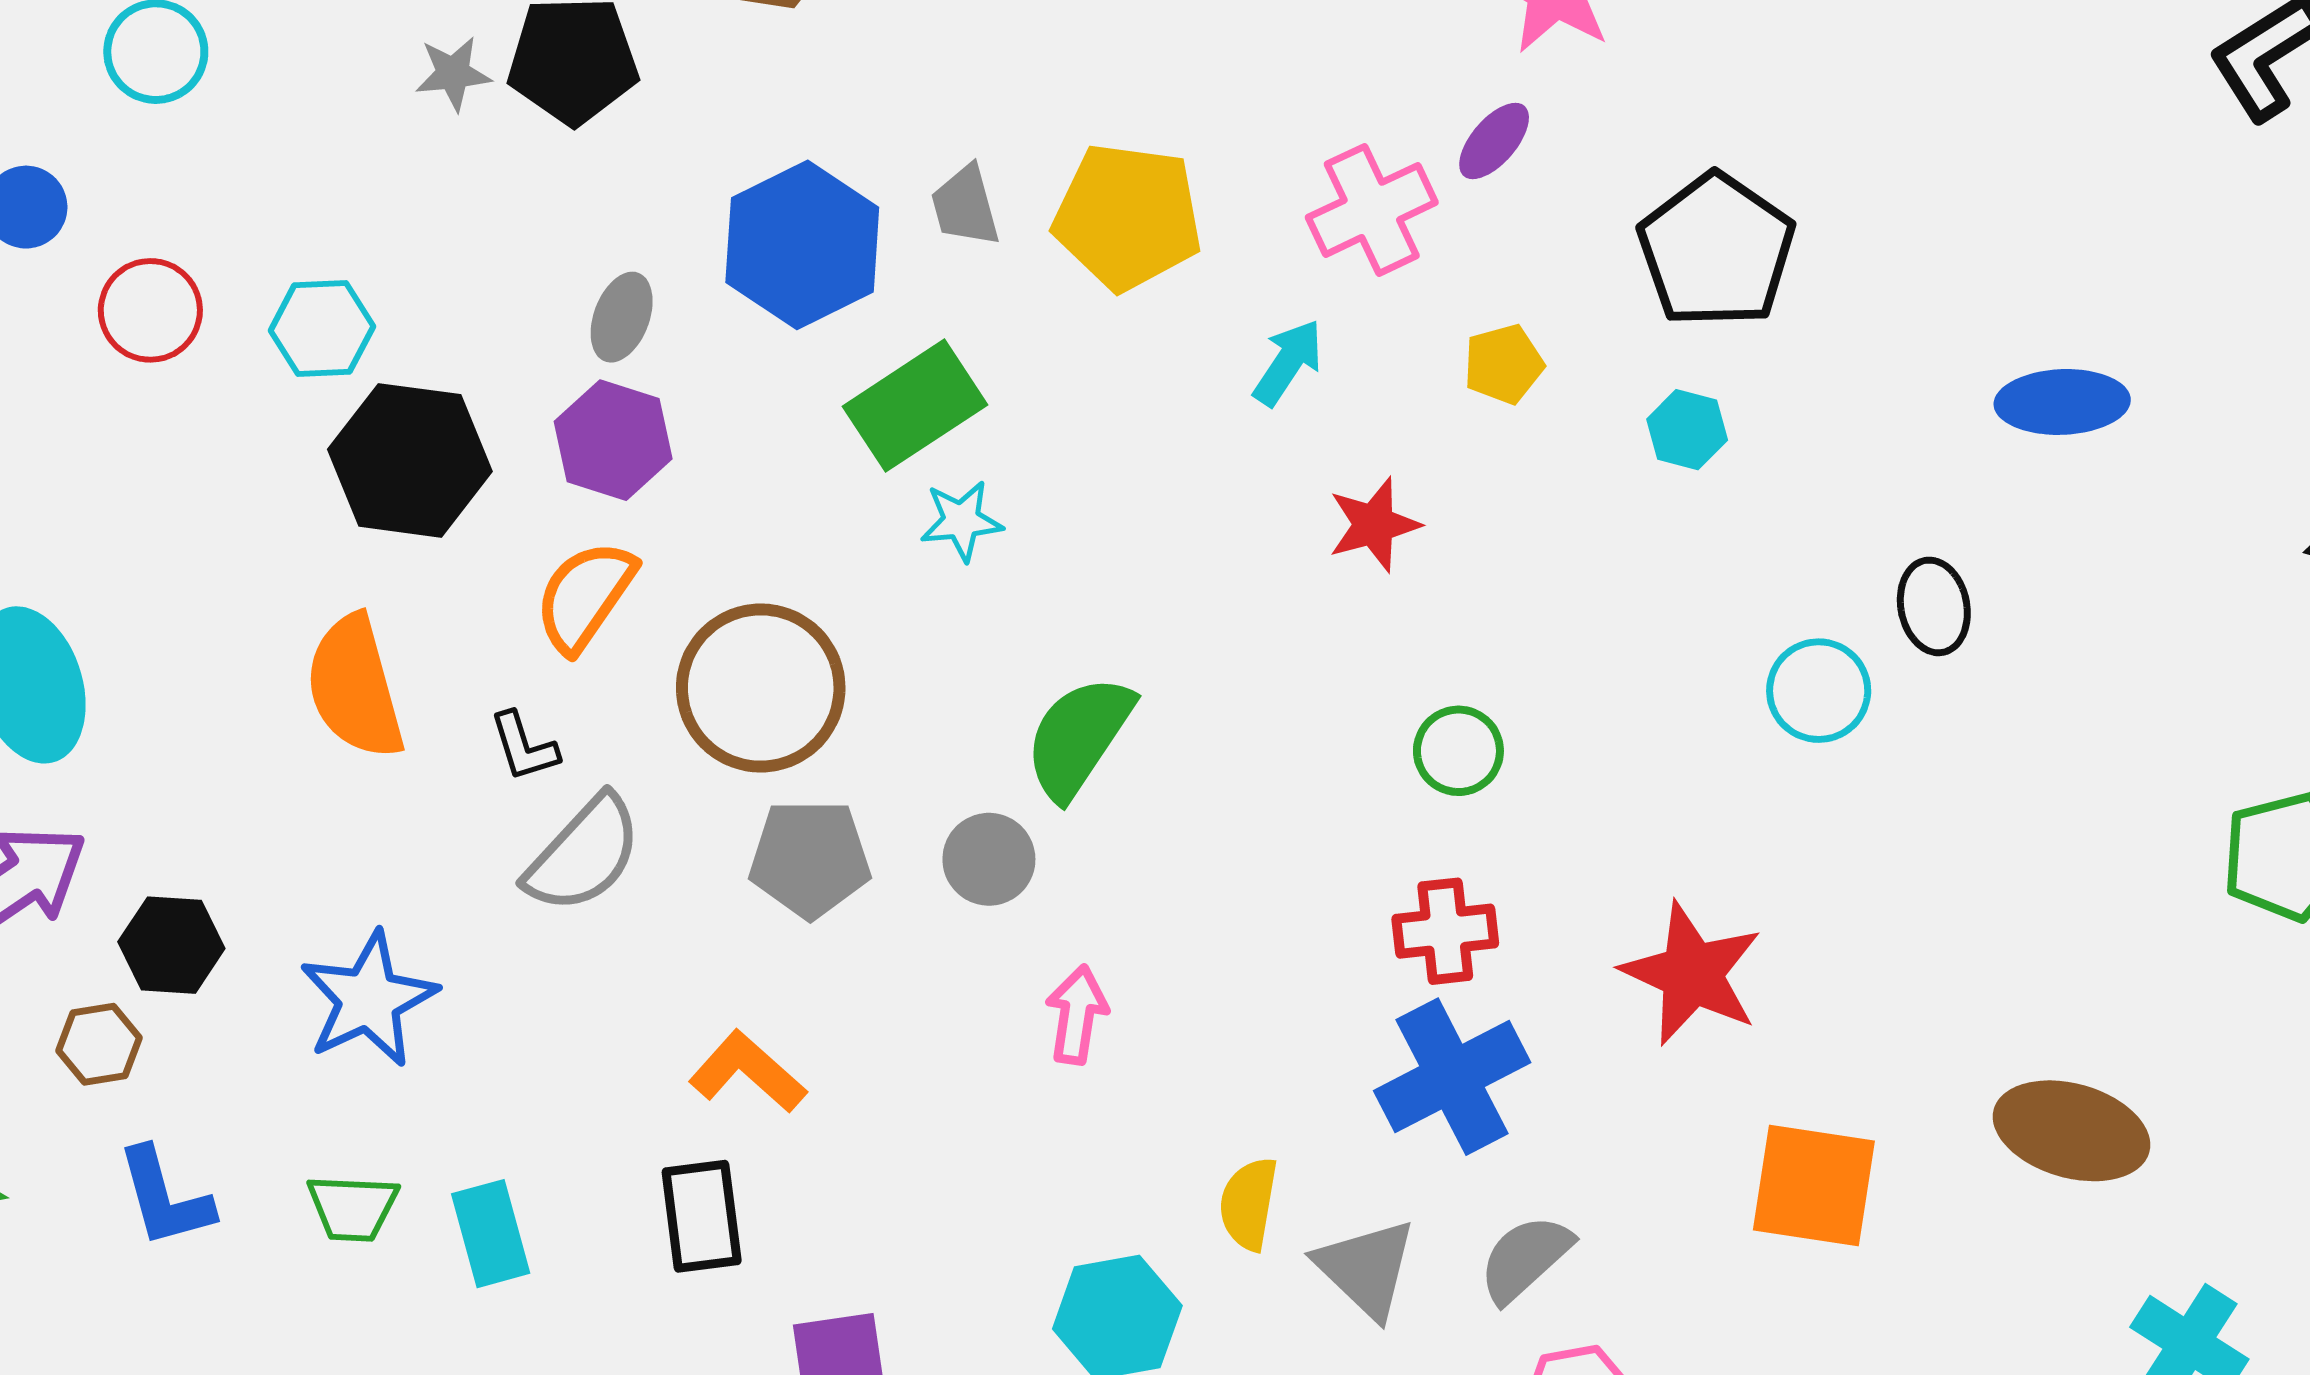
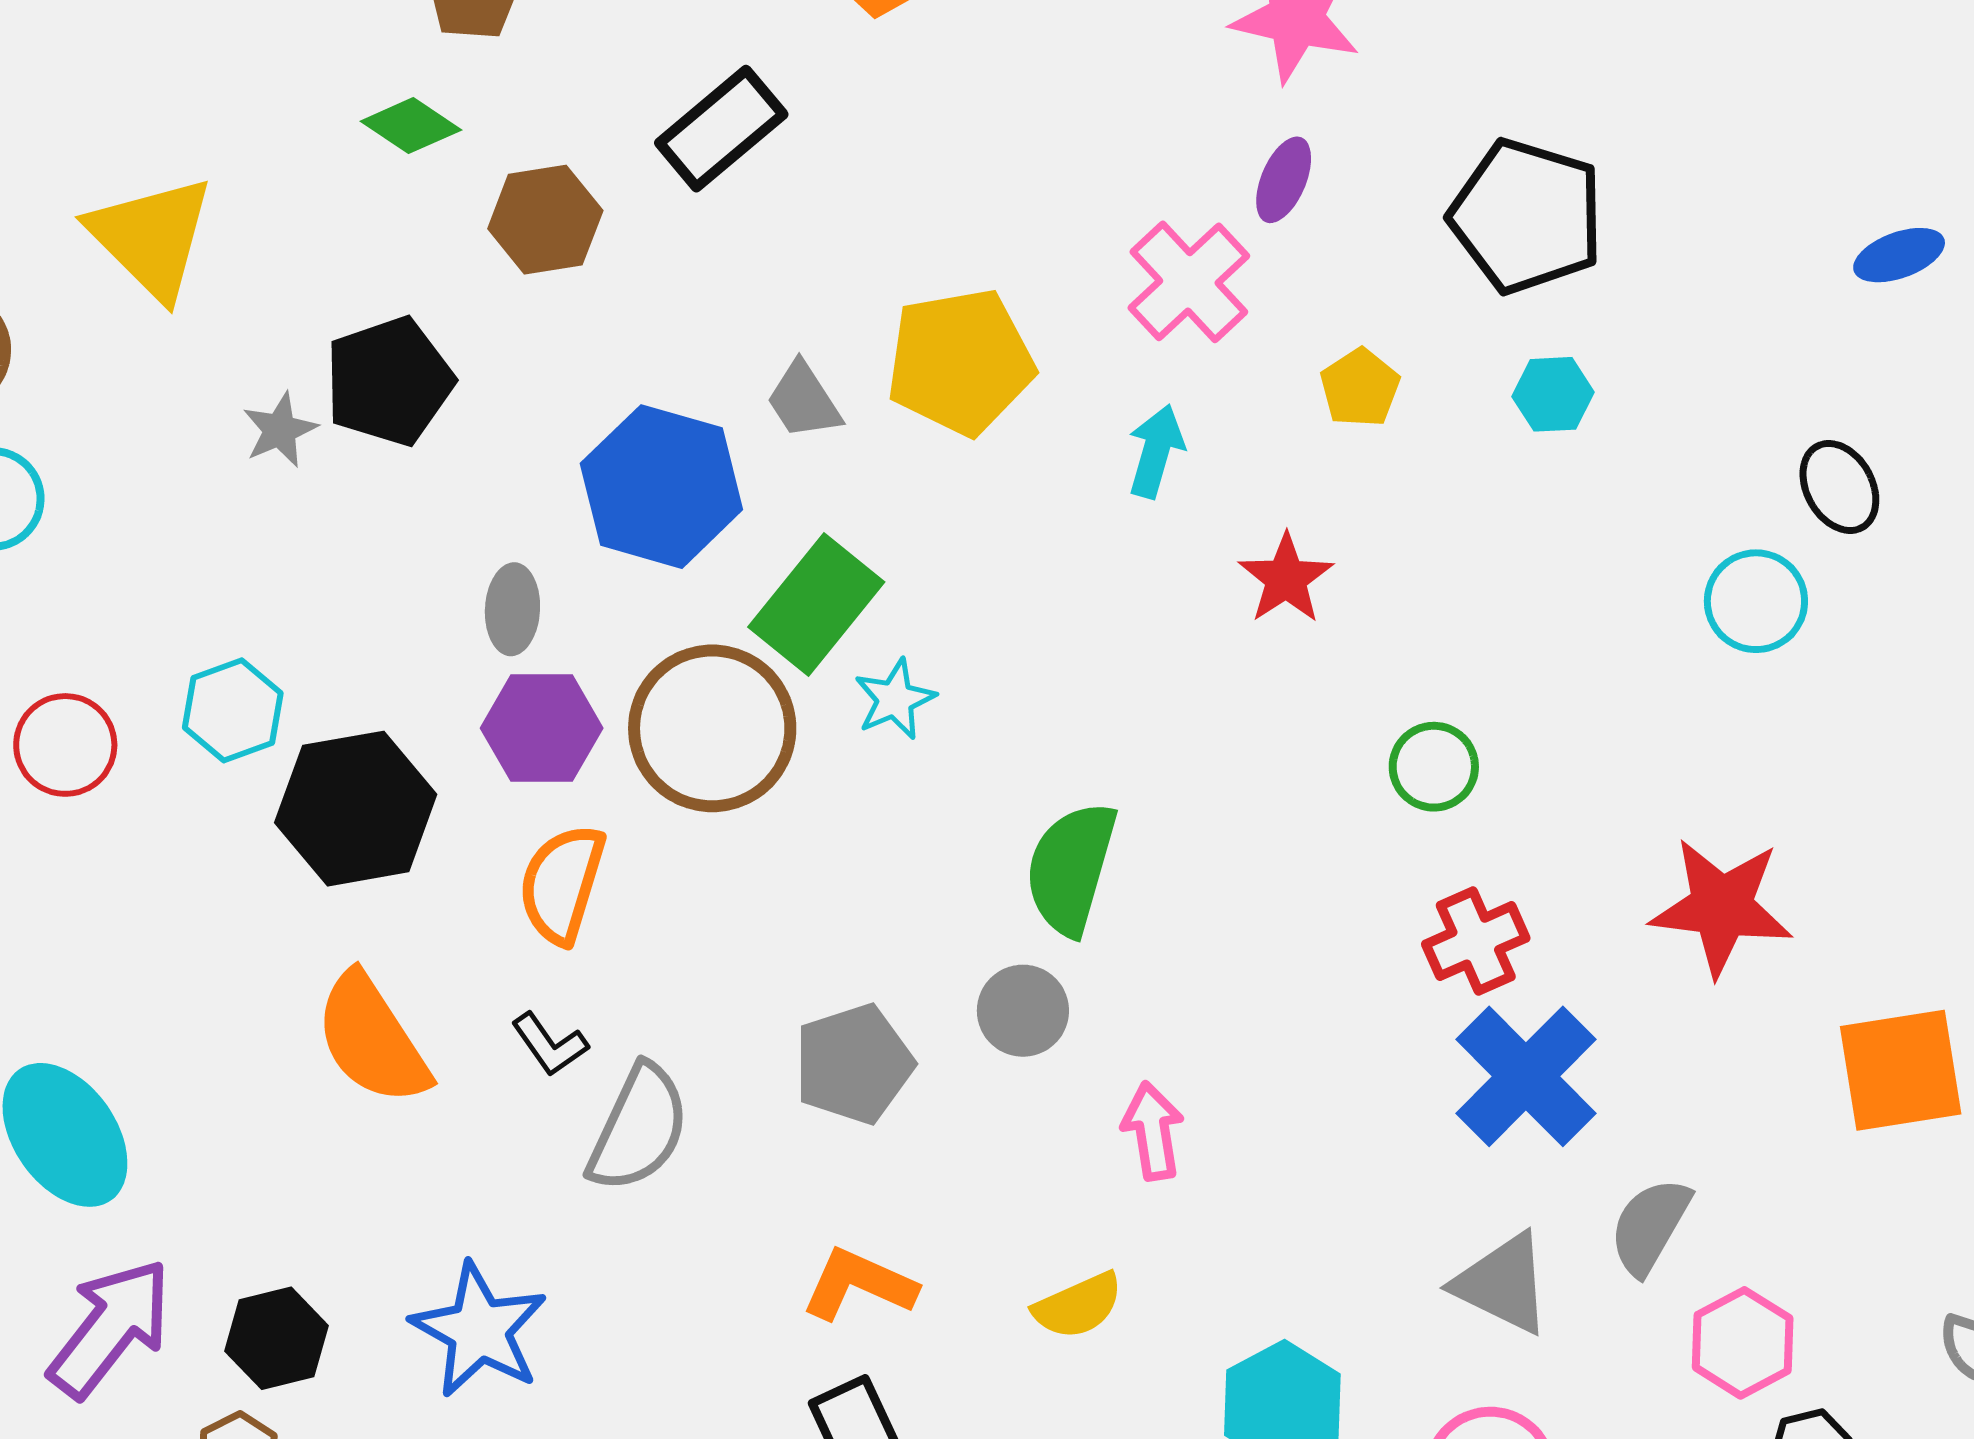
blue ellipse: (2062, 402) -> (1899, 255), size x0.7
brown circle: (761, 688) -> (712, 728), moved
yellow semicircle: (1249, 1204) -> (1078, 1306), moved, turned -106

